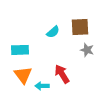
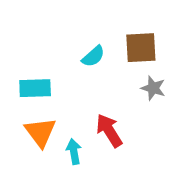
cyan arrow: (42, 86) -> (74, 152), turned 80

